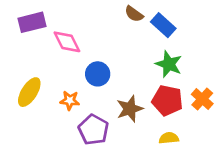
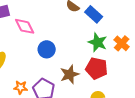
orange cross: (202, 99) -> (122, 43), moved
orange star: (70, 100) -> (21, 87), moved

